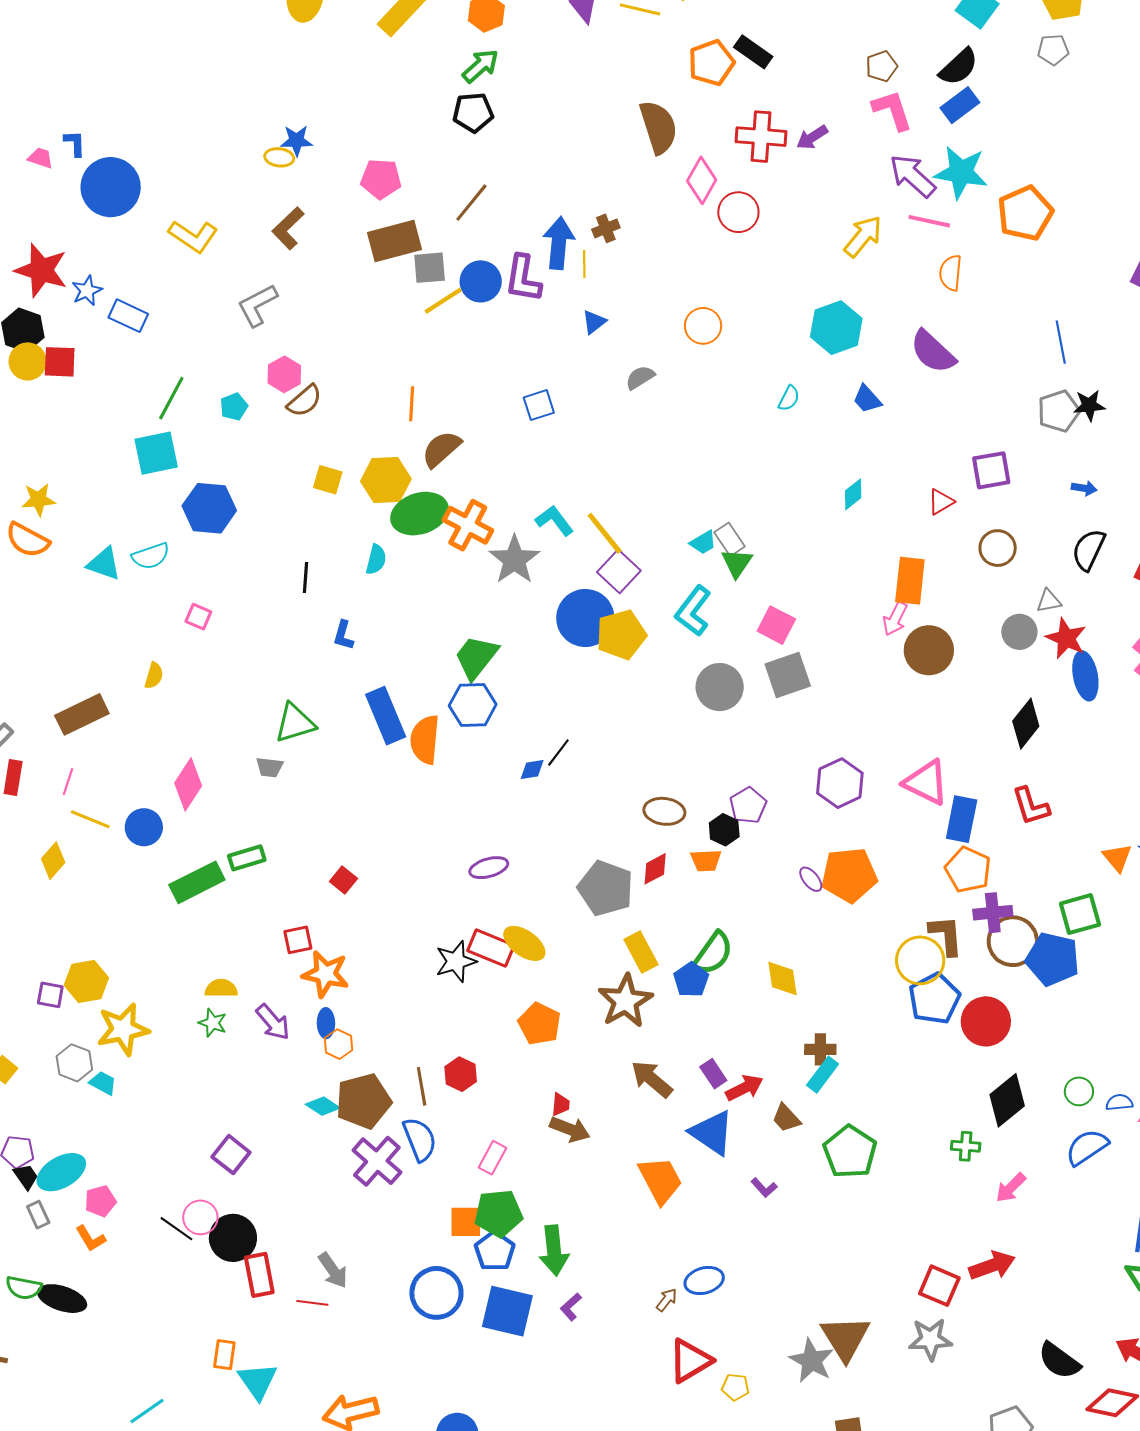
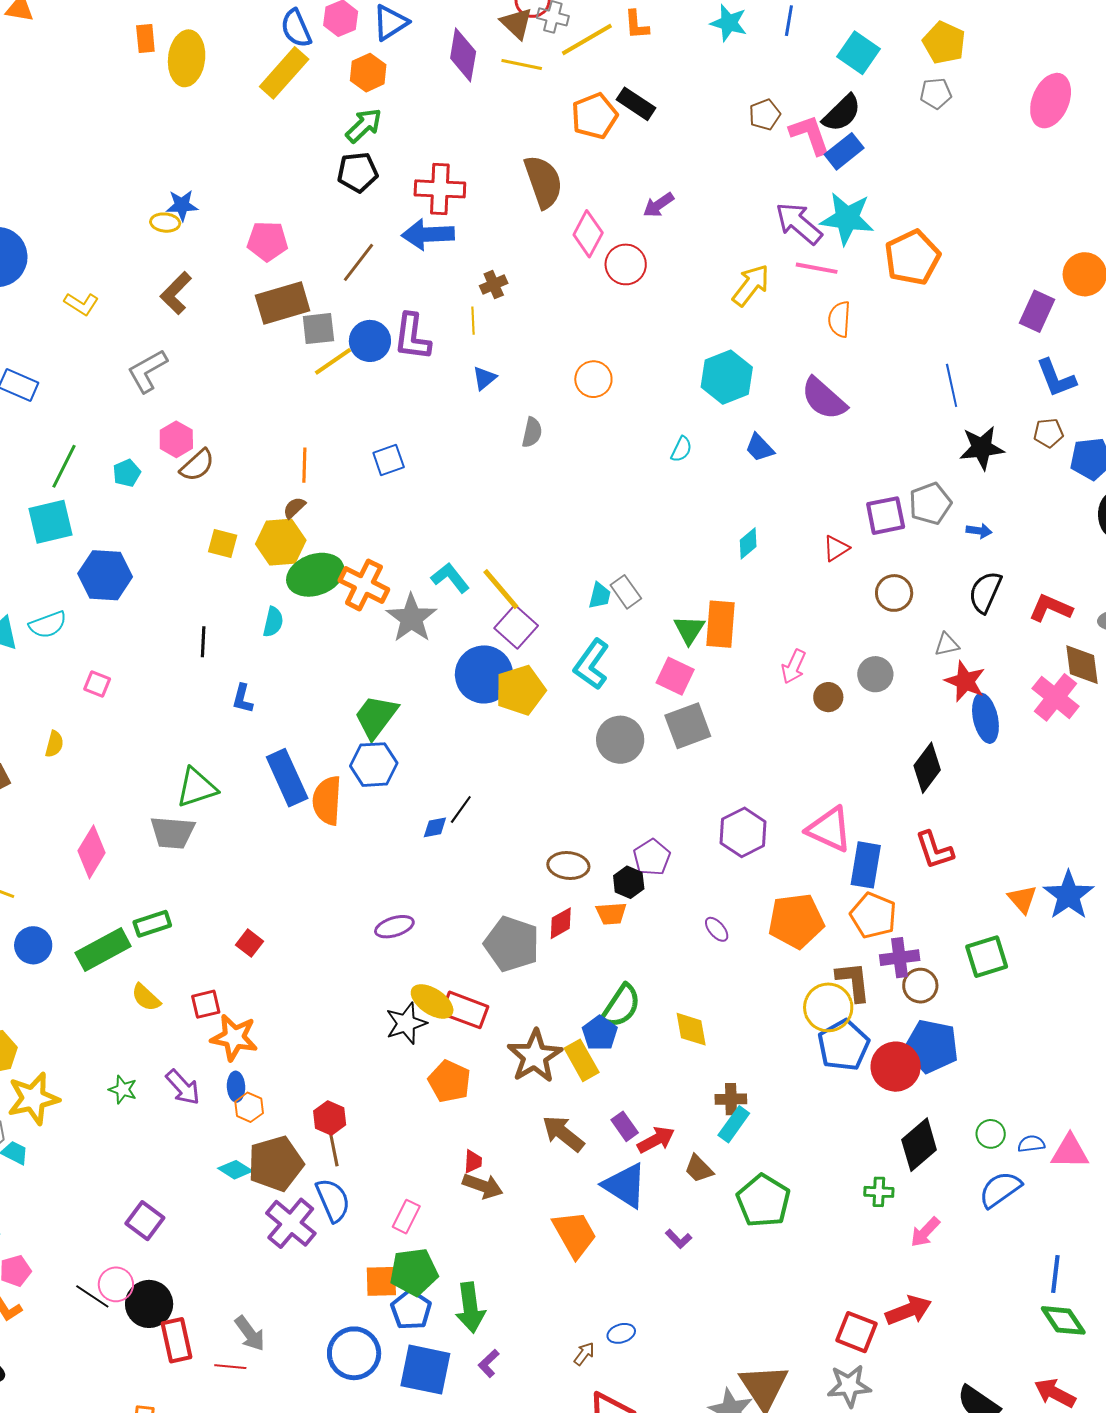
pink L-shape: (892, 110) -> (810, 135), moved
red cross: (761, 137) -> (440, 189), moved
purple arrow: (812, 137) -> (658, 205), moved
yellow L-shape: (193, 236) -> (81, 304), size x0.7
blue arrow: (559, 243) -> (428, 234), moved, turned -96
gray semicircle: (640, 377) -> (532, 432), turned 136
blue square: (539, 405) -> (389, 460), moved
black star: (1089, 405) -> (982, 448), size x1.4
gray pentagon: (1059, 411) -> (930, 504), moved
brown semicircle: (441, 449) -> (294, 508), moved, size x0.6
cyan trapezoid: (703, 542) -> (600, 596), turned -44
green triangle: (737, 563) -> (689, 630), moved
orange rectangle: (910, 581) -> (720, 624), moved
gray circle: (1019, 632) -> (875, 674), moved
brown circle: (929, 650) -> (828, 697), size x0.6
gray trapezoid: (270, 767) -> (172, 833), size x1.6
blue circle: (144, 827) -> (33, 945), moved
orange pentagon: (849, 875) -> (796, 921), moved
brown circle: (1013, 941) -> (920, 986), size x0.7
red rectangle: (491, 948) -> (465, 1010), moved
yellow rectangle: (641, 952) -> (582, 1060), moved
blue pentagon: (1053, 959) -> (932, 1046), moved
black star: (456, 961) -> (406, 1023), moved
yellow semicircle: (221, 988) -> (146, 997), moved, turned -136
red hexagon: (461, 1074) -> (330, 1118), moved
blue ellipse: (704, 1280) -> (621, 1333), size x0.7

